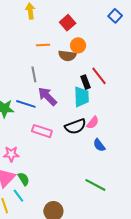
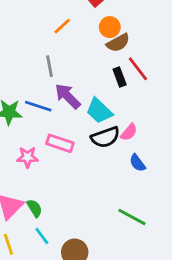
orange line: (43, 45) -> (62, 26), turned -40
brown semicircle: (67, 56) -> (118, 43), moved, turned -36
cyan trapezoid: (81, 97) -> (99, 111), moved, turned 135
pink star: (11, 154) -> (27, 157), moved
cyan line: (18, 196) -> (42, 236), moved

